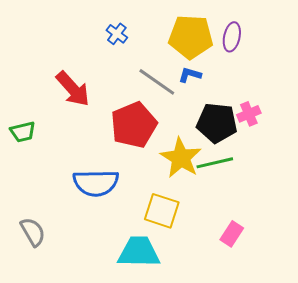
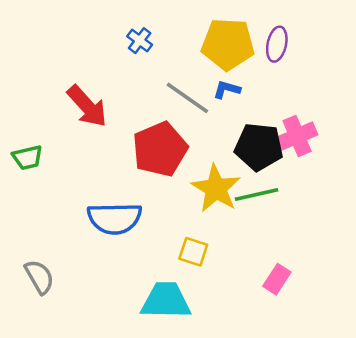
pink cross: (249, 114) -> (297, 136), size x1.4
yellow square: (162, 211) -> (193, 252), size x0.7

